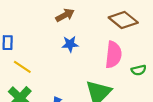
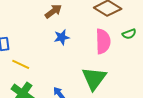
green semicircle: (139, 70) -> (129, 34), moved

